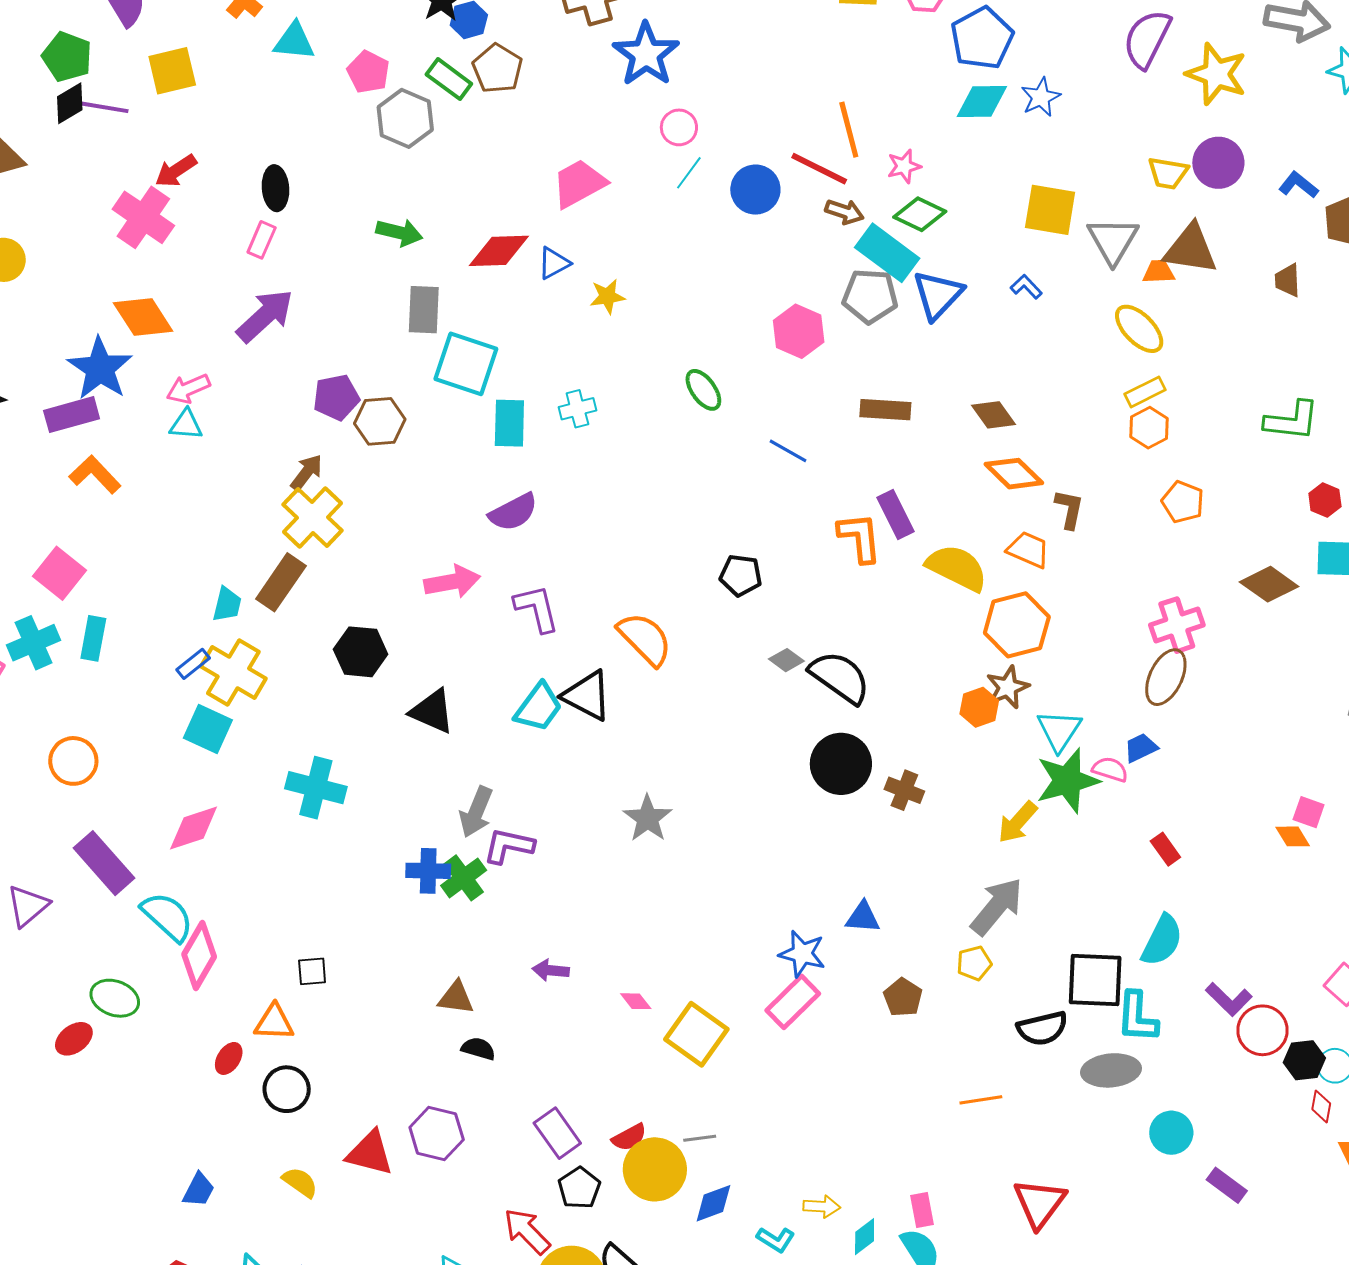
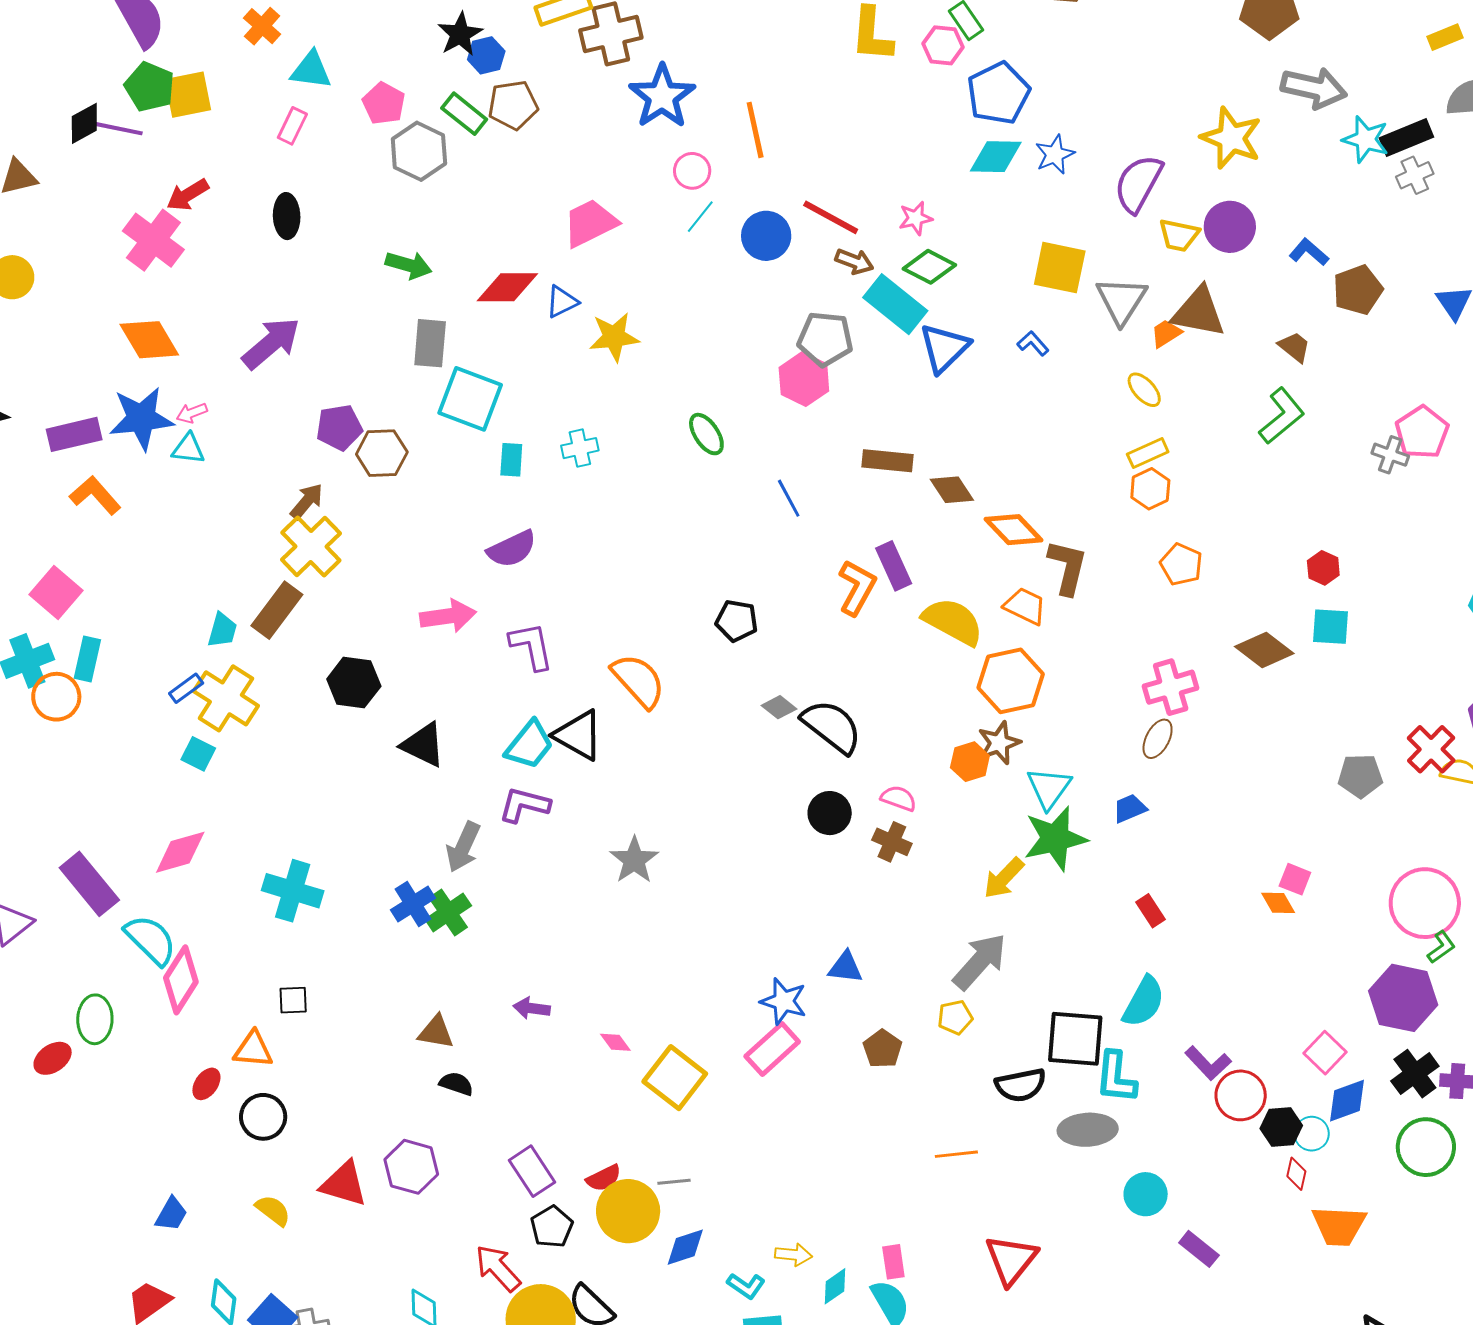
purple semicircle: (1147, 39) -> (1138, 183), moved
green pentagon: (67, 57) -> (150, 87), moved
brown pentagon: (497, 69) -> (513, 105), turned 30
orange line: (849, 130) -> (755, 130), moved
pink rectangle: (262, 240) -> (292, 126), moved
orange trapezoid: (1159, 272) -> (1166, 333), turned -32
brown trapezoid: (1288, 280) -> (1294, 347), turned 129
yellow star: (607, 296) -> (614, 337), size x1.4
gray pentagon: (870, 296) -> (825, 339), moved
yellow ellipse: (1139, 329) -> (1144, 390), size x0.7
blue star: (100, 368) -> (141, 418), moved, turned 30
pink arrow: (188, 389) -> (192, 413), size x0.7
brown diamond: (993, 415) -> (952, 490), moved
green L-shape: (1292, 421) -> (1282, 416), moved, turned -48
cyan rectangle: (509, 423) -> (511, 460), size x0.7
blue line: (788, 451) -> (789, 498), turned 30
brown L-shape: (1069, 509) -> (1067, 567), size x1.4
orange L-shape: (860, 538) -> (857, 588), turned 32
brown ellipse: (1166, 677) -> (1158, 739), size x0.7
cyan square: (208, 729) -> (198, 754), size x0.7
orange circle: (73, 761) -> (56, 697), moved
black circle: (841, 764) -> (830, 813), size x0.7
pink semicircle: (1110, 769) -> (899, 798), moved
cyan cross: (316, 788) -> (293, 891), moved
purple L-shape: (509, 846) -> (524, 805), moved
blue cross: (428, 871) -> (413, 904), turned -36
green ellipse: (115, 998) -> (95, 1019), turned 69

